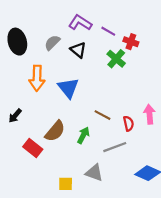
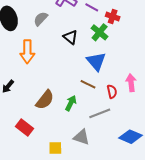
black triangle: (78, 50) -> (70, 37), moved
blue triangle: (68, 88) -> (96, 61), moved
red rectangle: (33, 148) -> (25, 128), moved

